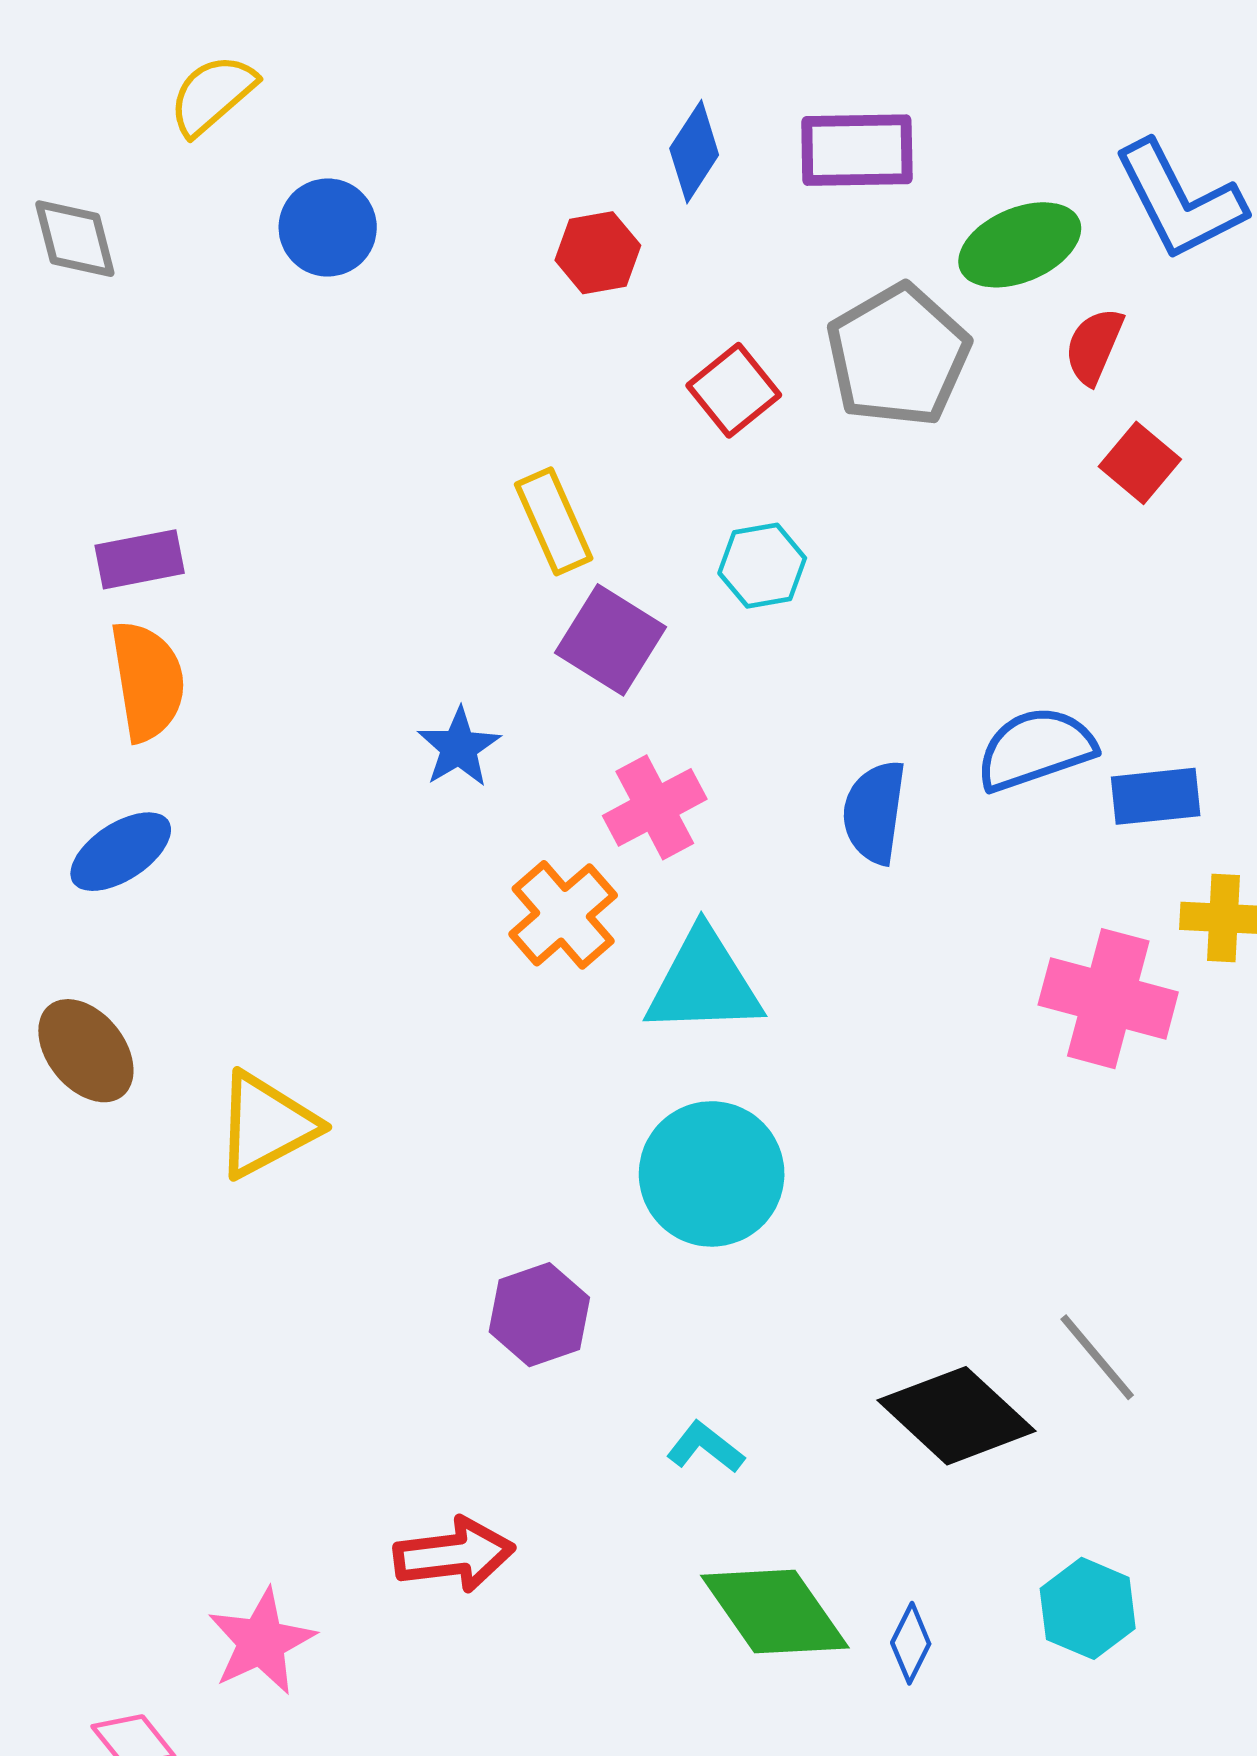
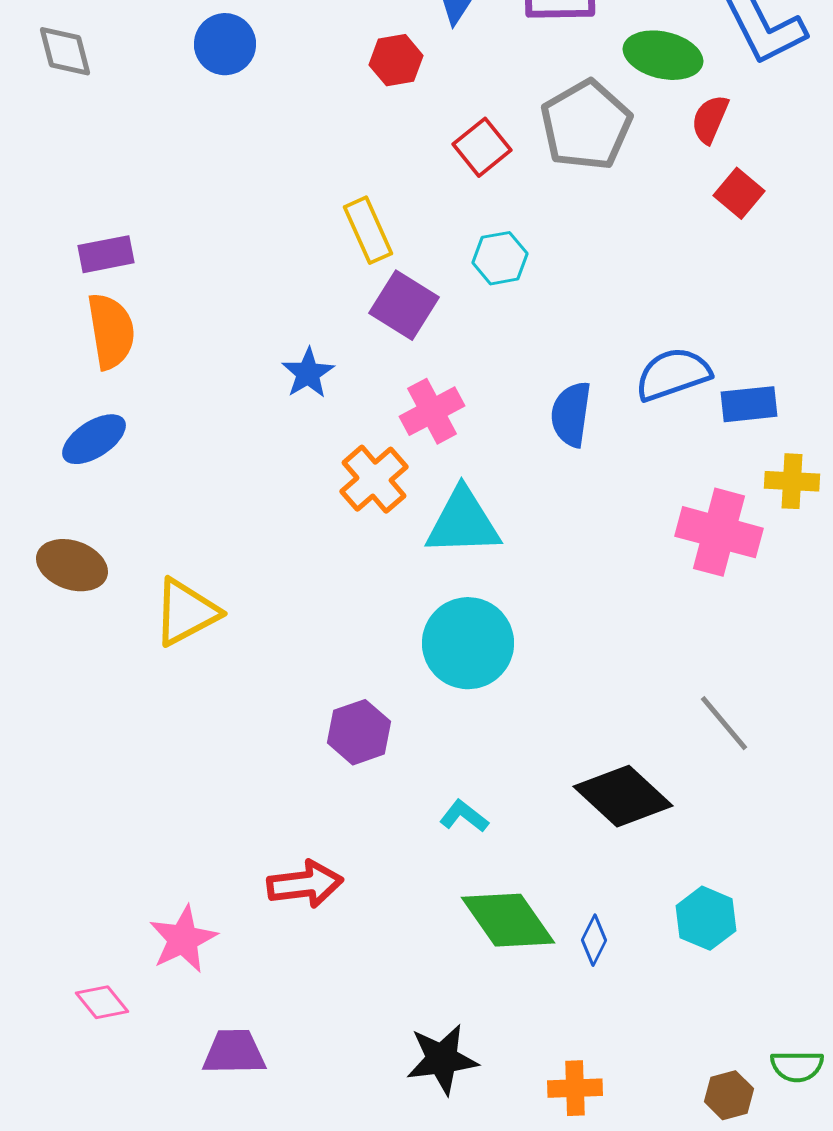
green ellipse: (1020, 245) -> (663, 55), turned 36
brown ellipse: (86, 1051) -> (72, 565), turned -32
gray line: (1097, 1357) -> (724, 723), moved

